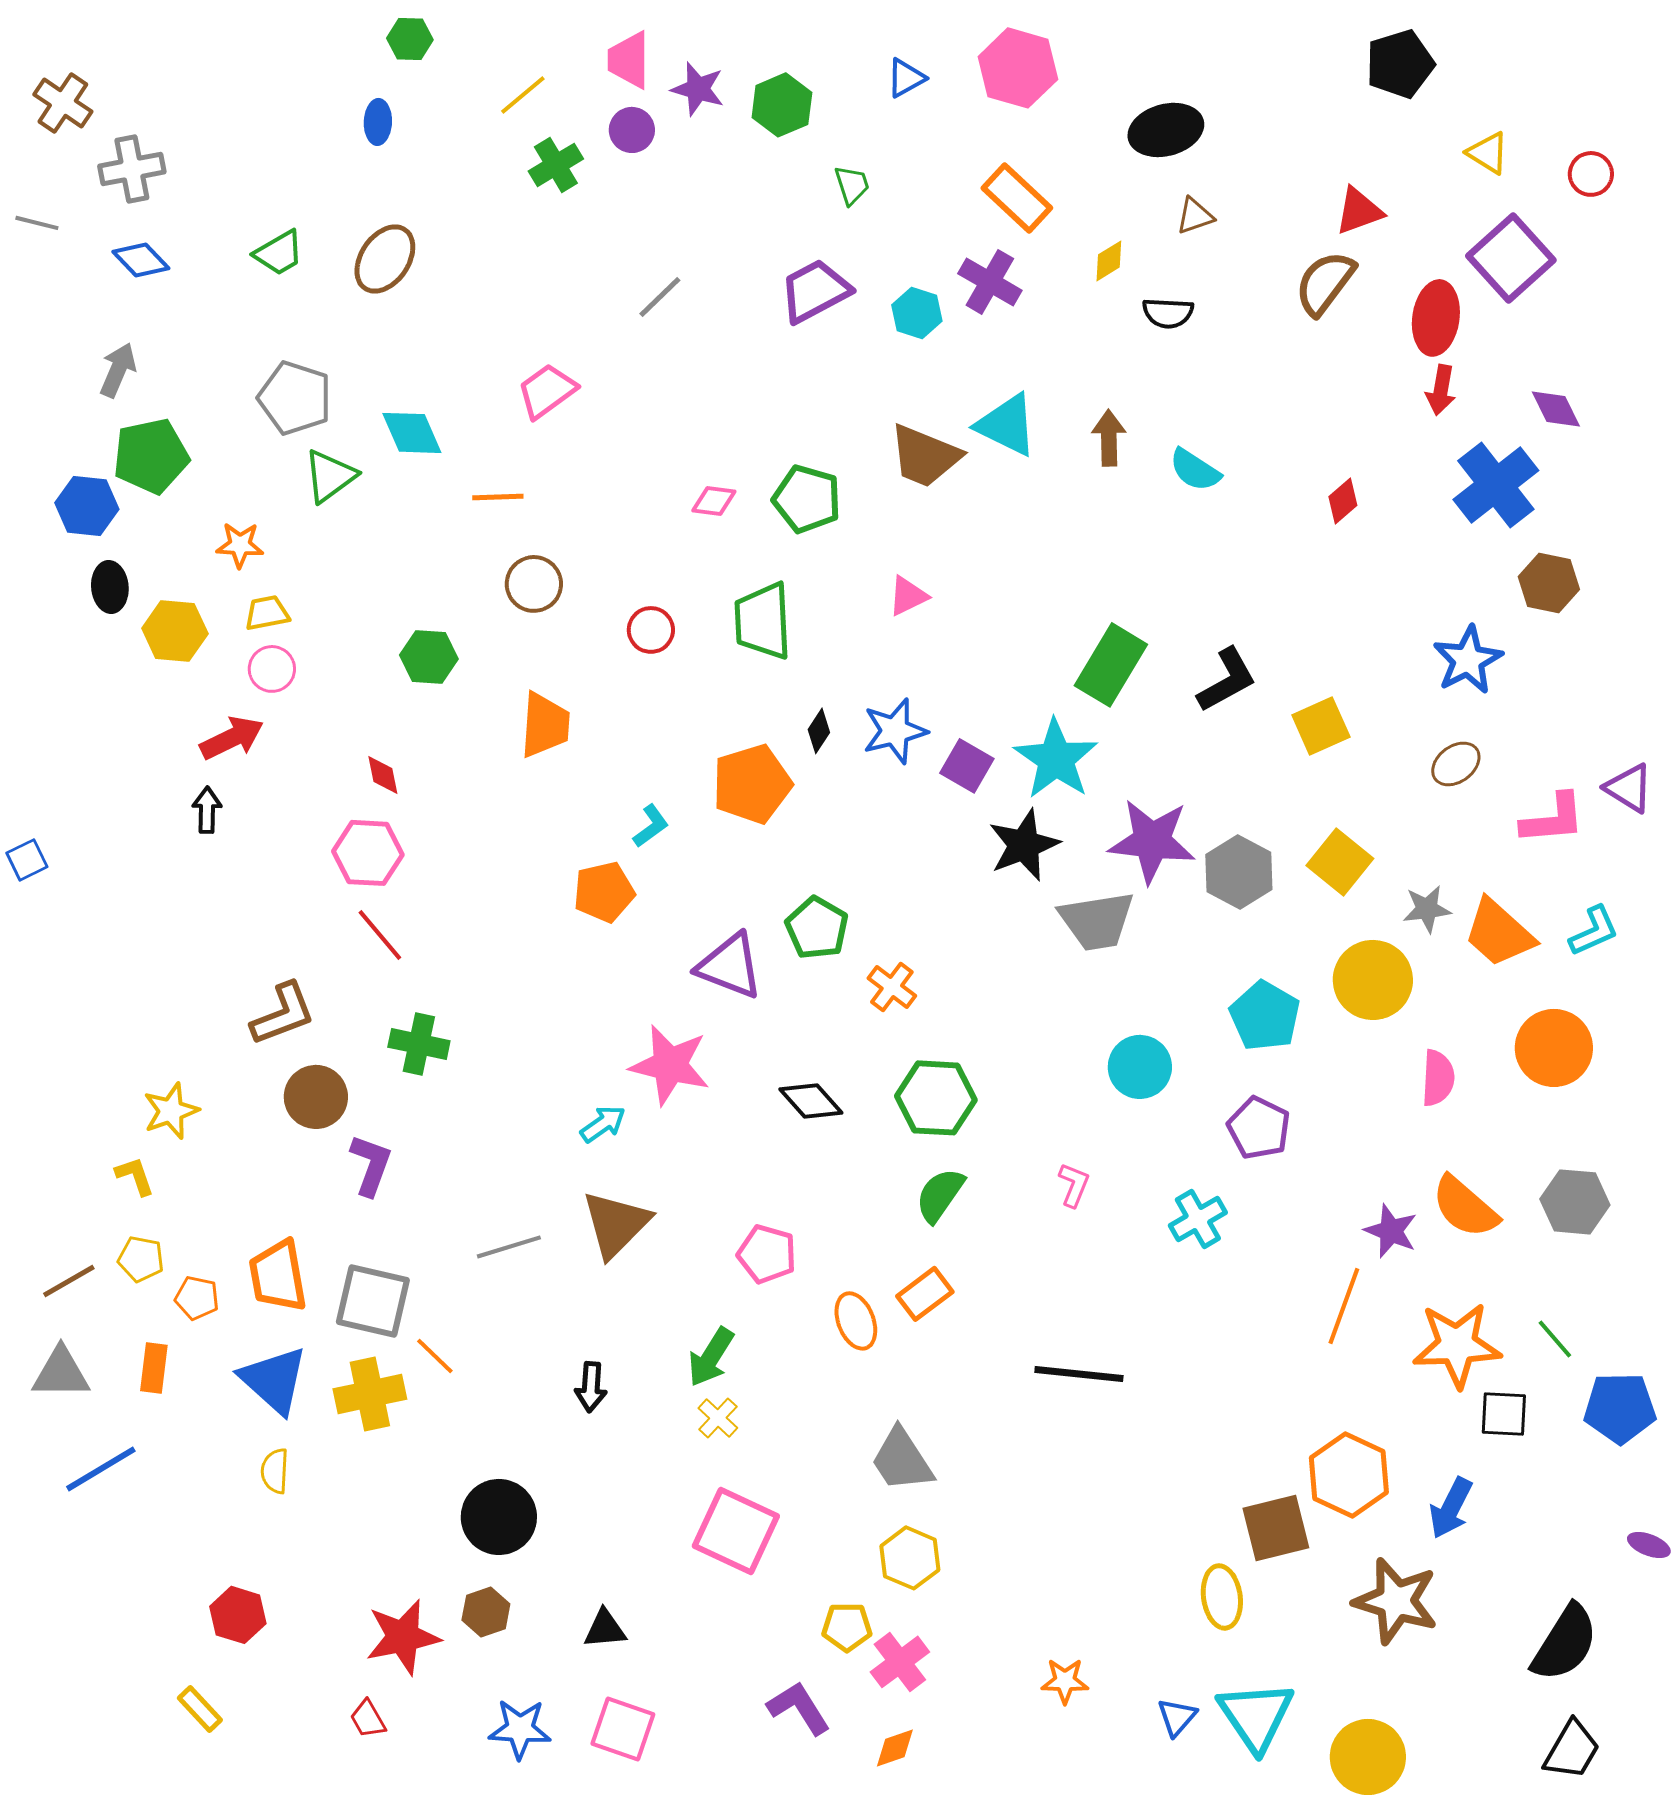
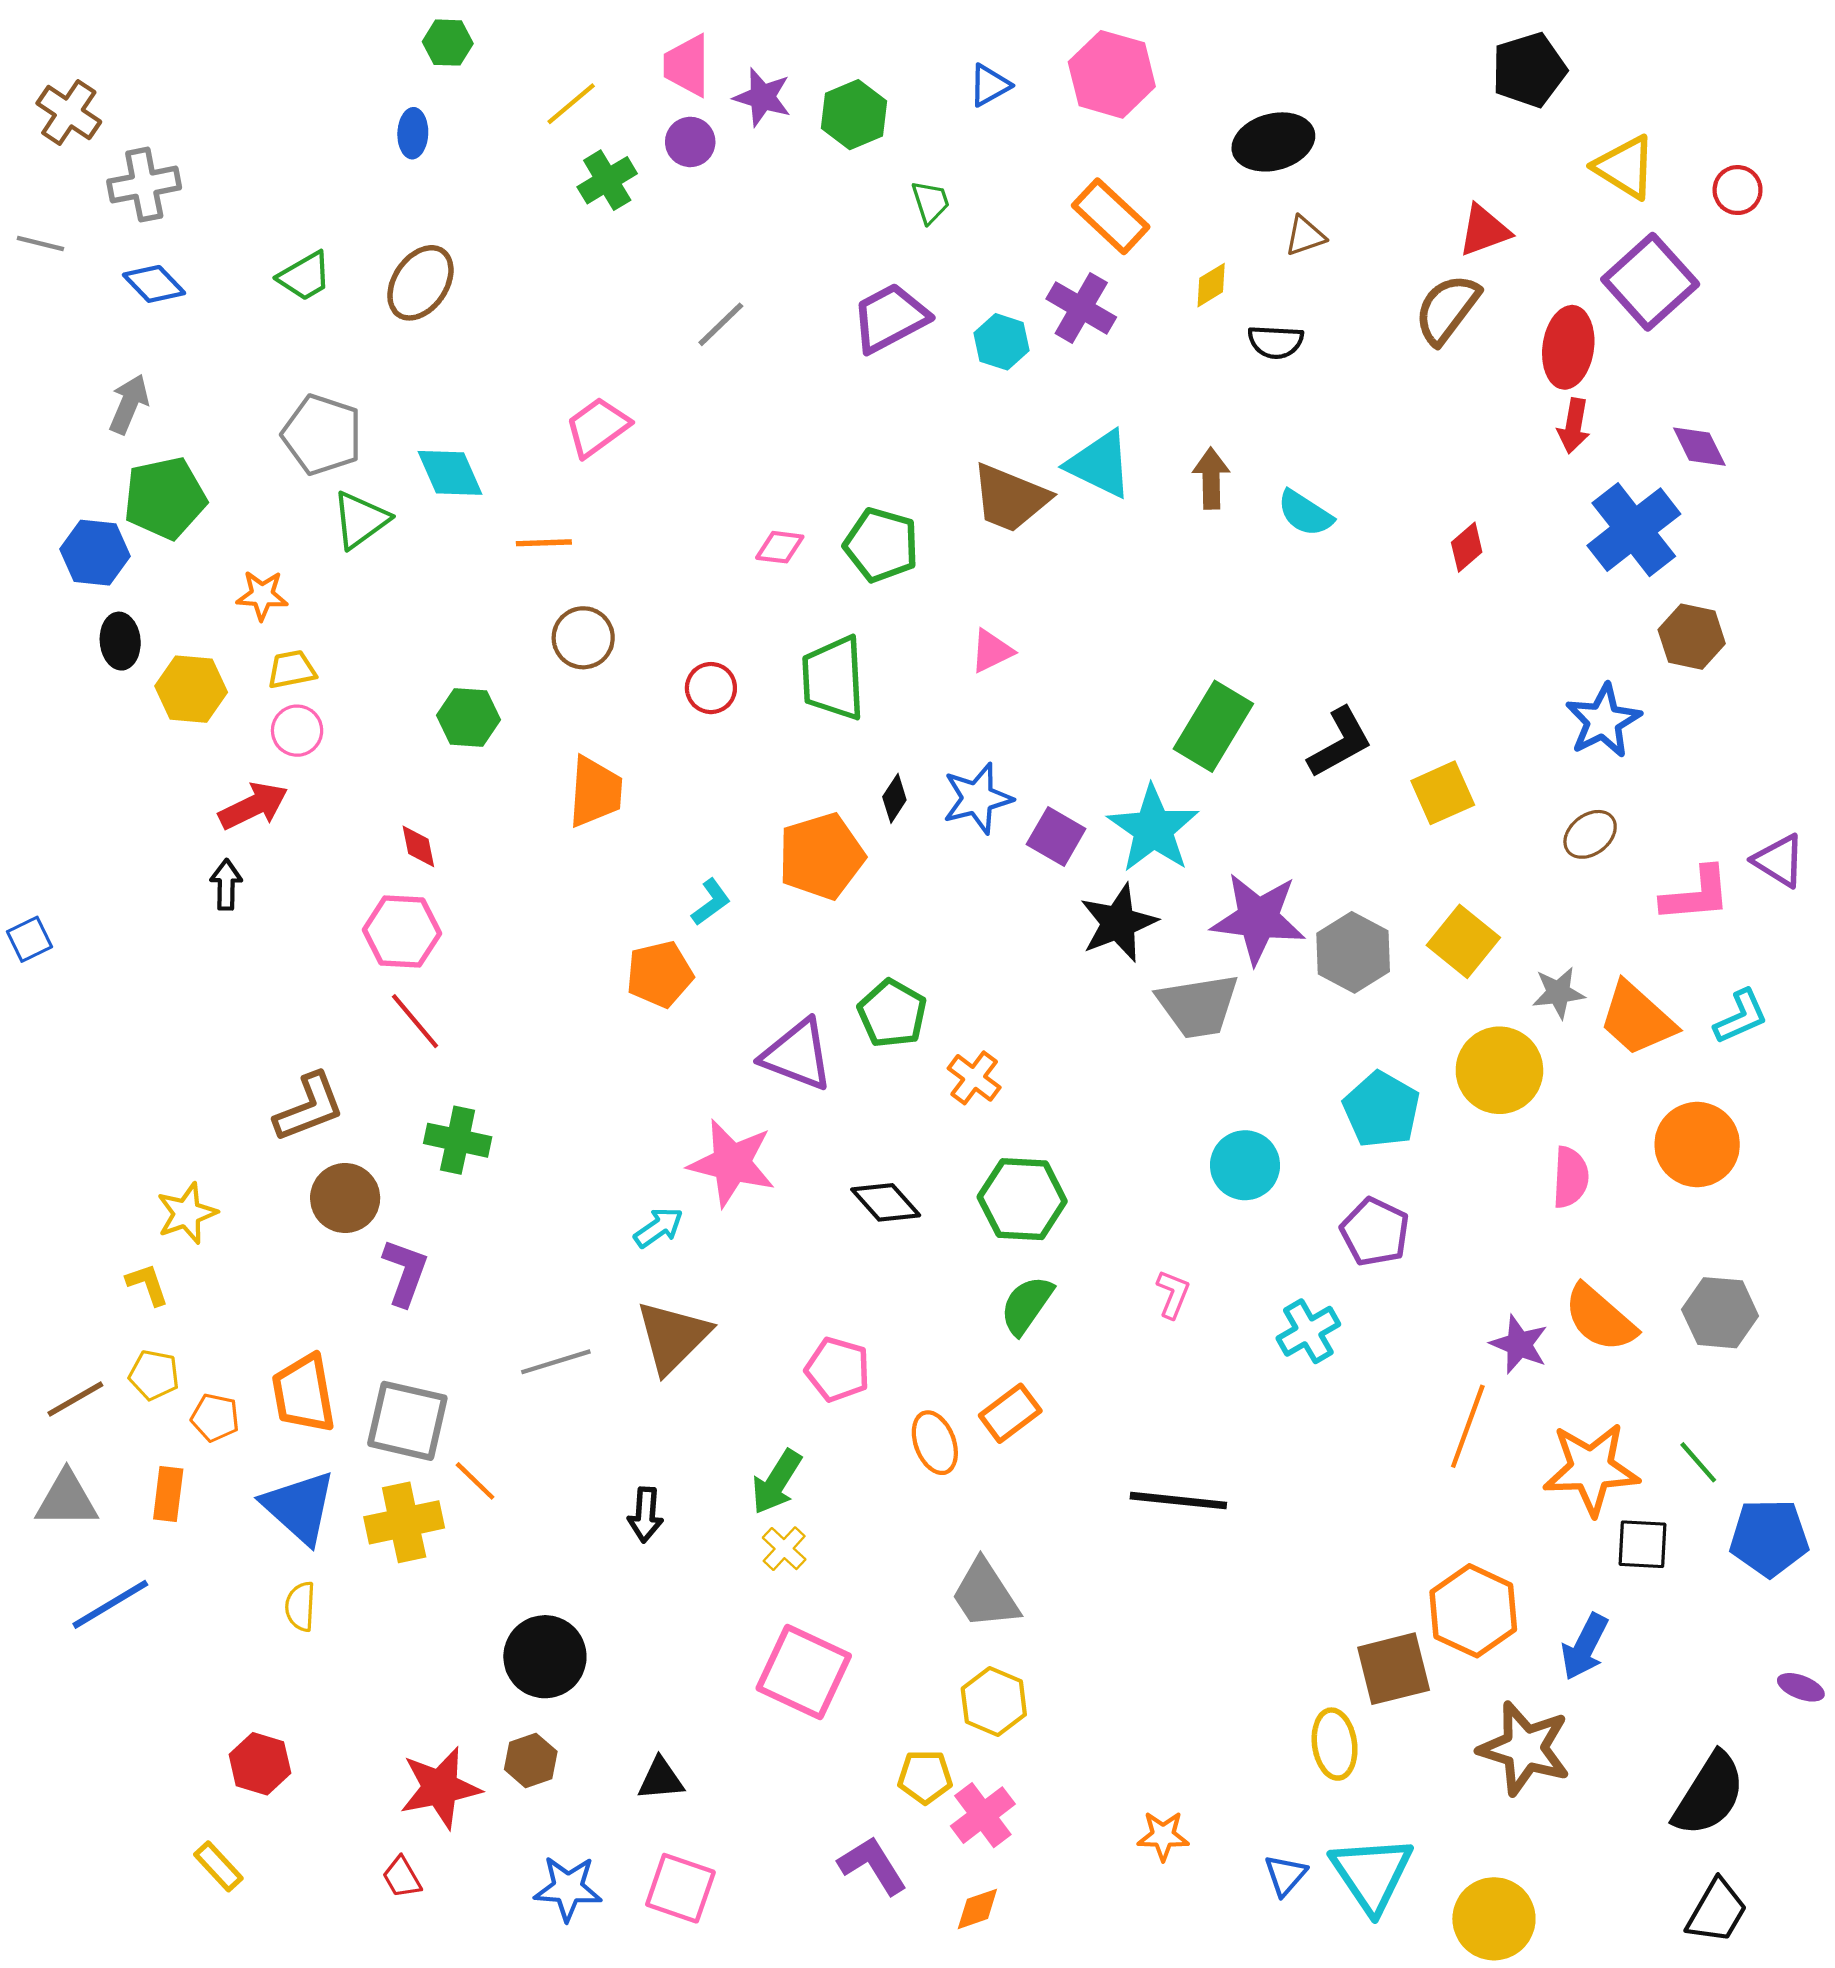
yellow triangle: (1488, 153) -> (1625, 167), size x1.4

